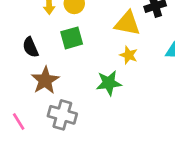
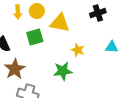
yellow triangle: (127, 23) -> (60, 23), moved

